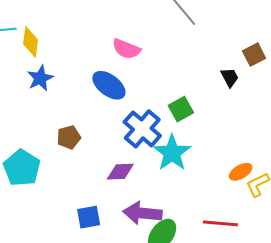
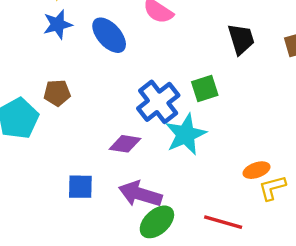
black trapezoid: (230, 77) -> (241, 39), moved, size x1.4
blue ellipse: (109, 85) -> (109, 35), moved
brown pentagon: (69, 137) -> (57, 93), moved

